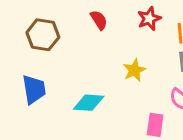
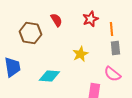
brown hexagon: (43, 35) -> (30, 33), moved

